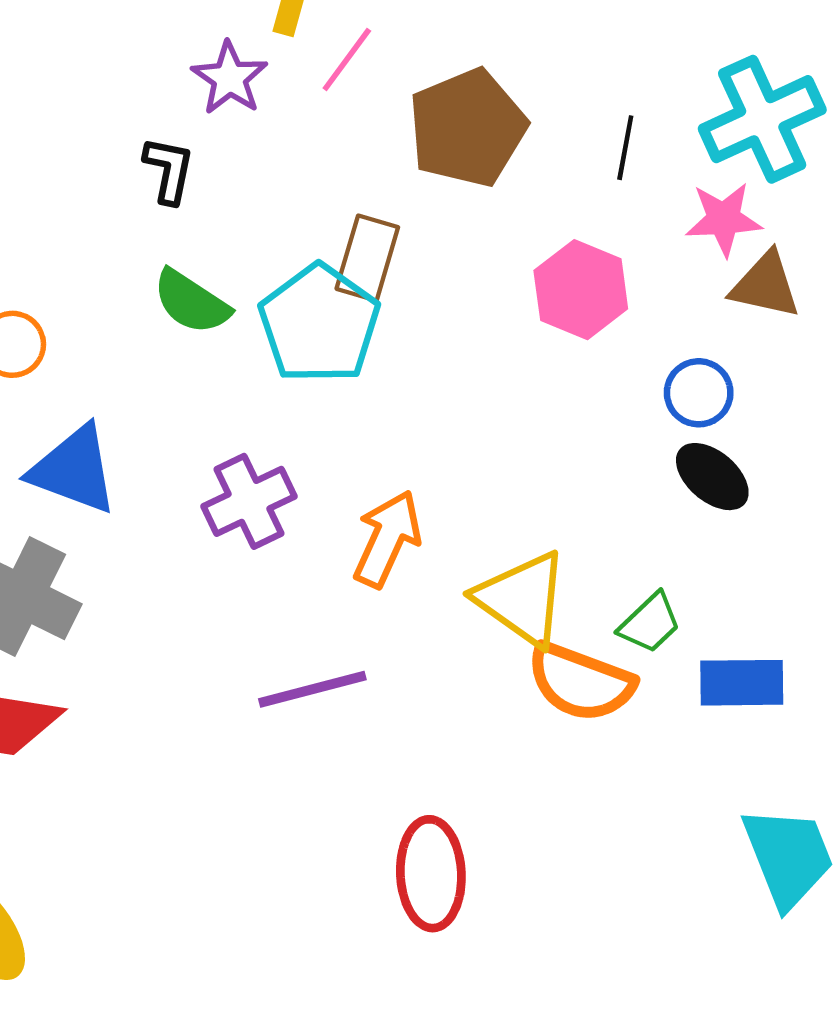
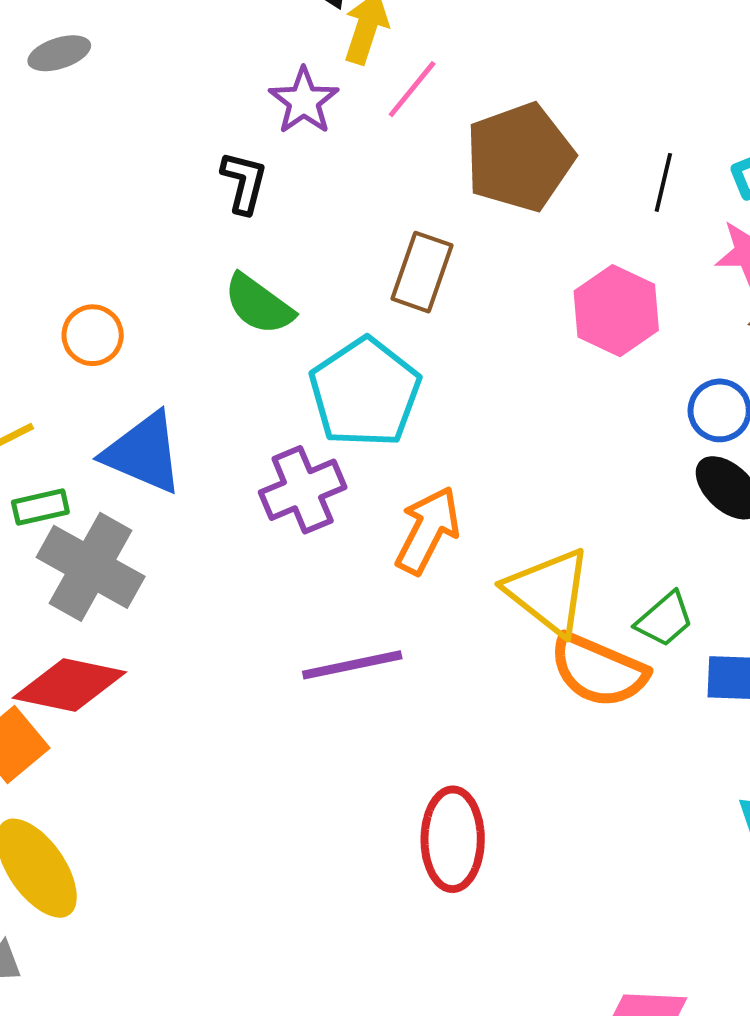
cyan pentagon: (319, 324) -> (365, 392), moved

